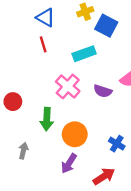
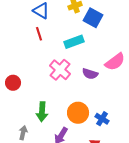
green arrow: (47, 119) -> (42, 112), moved
orange circle: (75, 134) -> (78, 113), moved
gray arrow: (23, 151) -> (23, 133), moved

